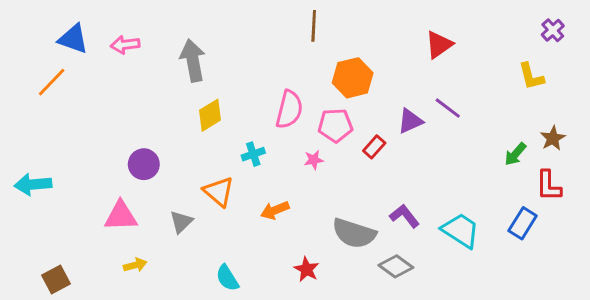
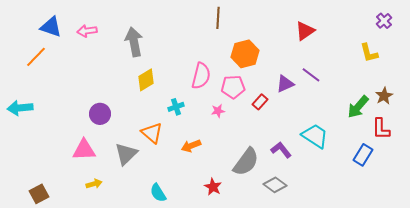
green arrow: (515, 154) -> (358, 107), size x1.4
cyan arrow: (33, 184) -> (20, 108), moved
gray triangle: (181, 222) -> (126, 154), size x1.4
cyan trapezoid: (461, 230) -> (315, 136), moved
gray semicircle: (354, 233) -> (246, 162), turned -72

